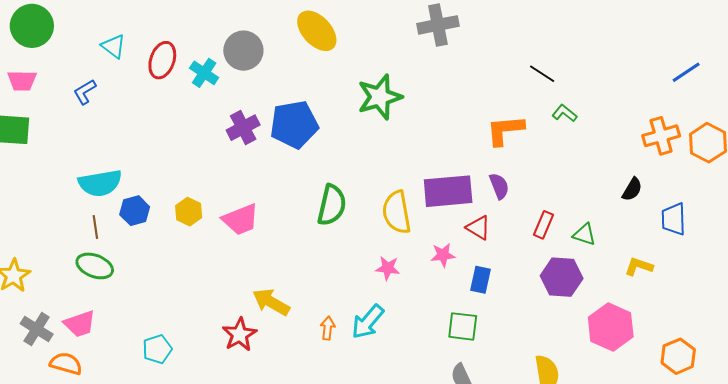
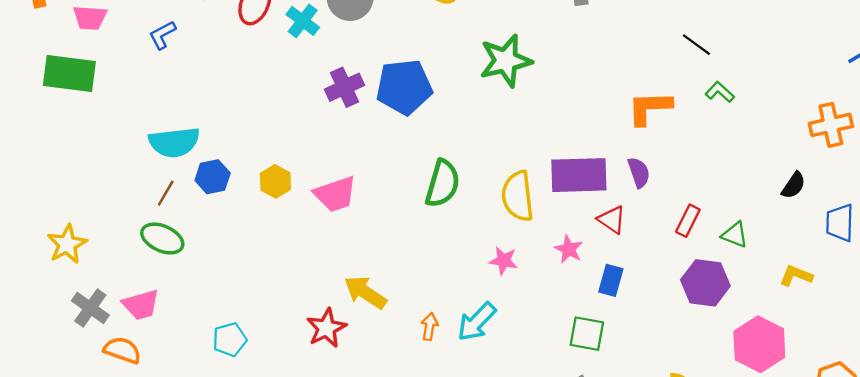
brown line: (95, 227) -> (166, 193), turned 35
pink star: (443, 255) -> (569, 249), turned 30

